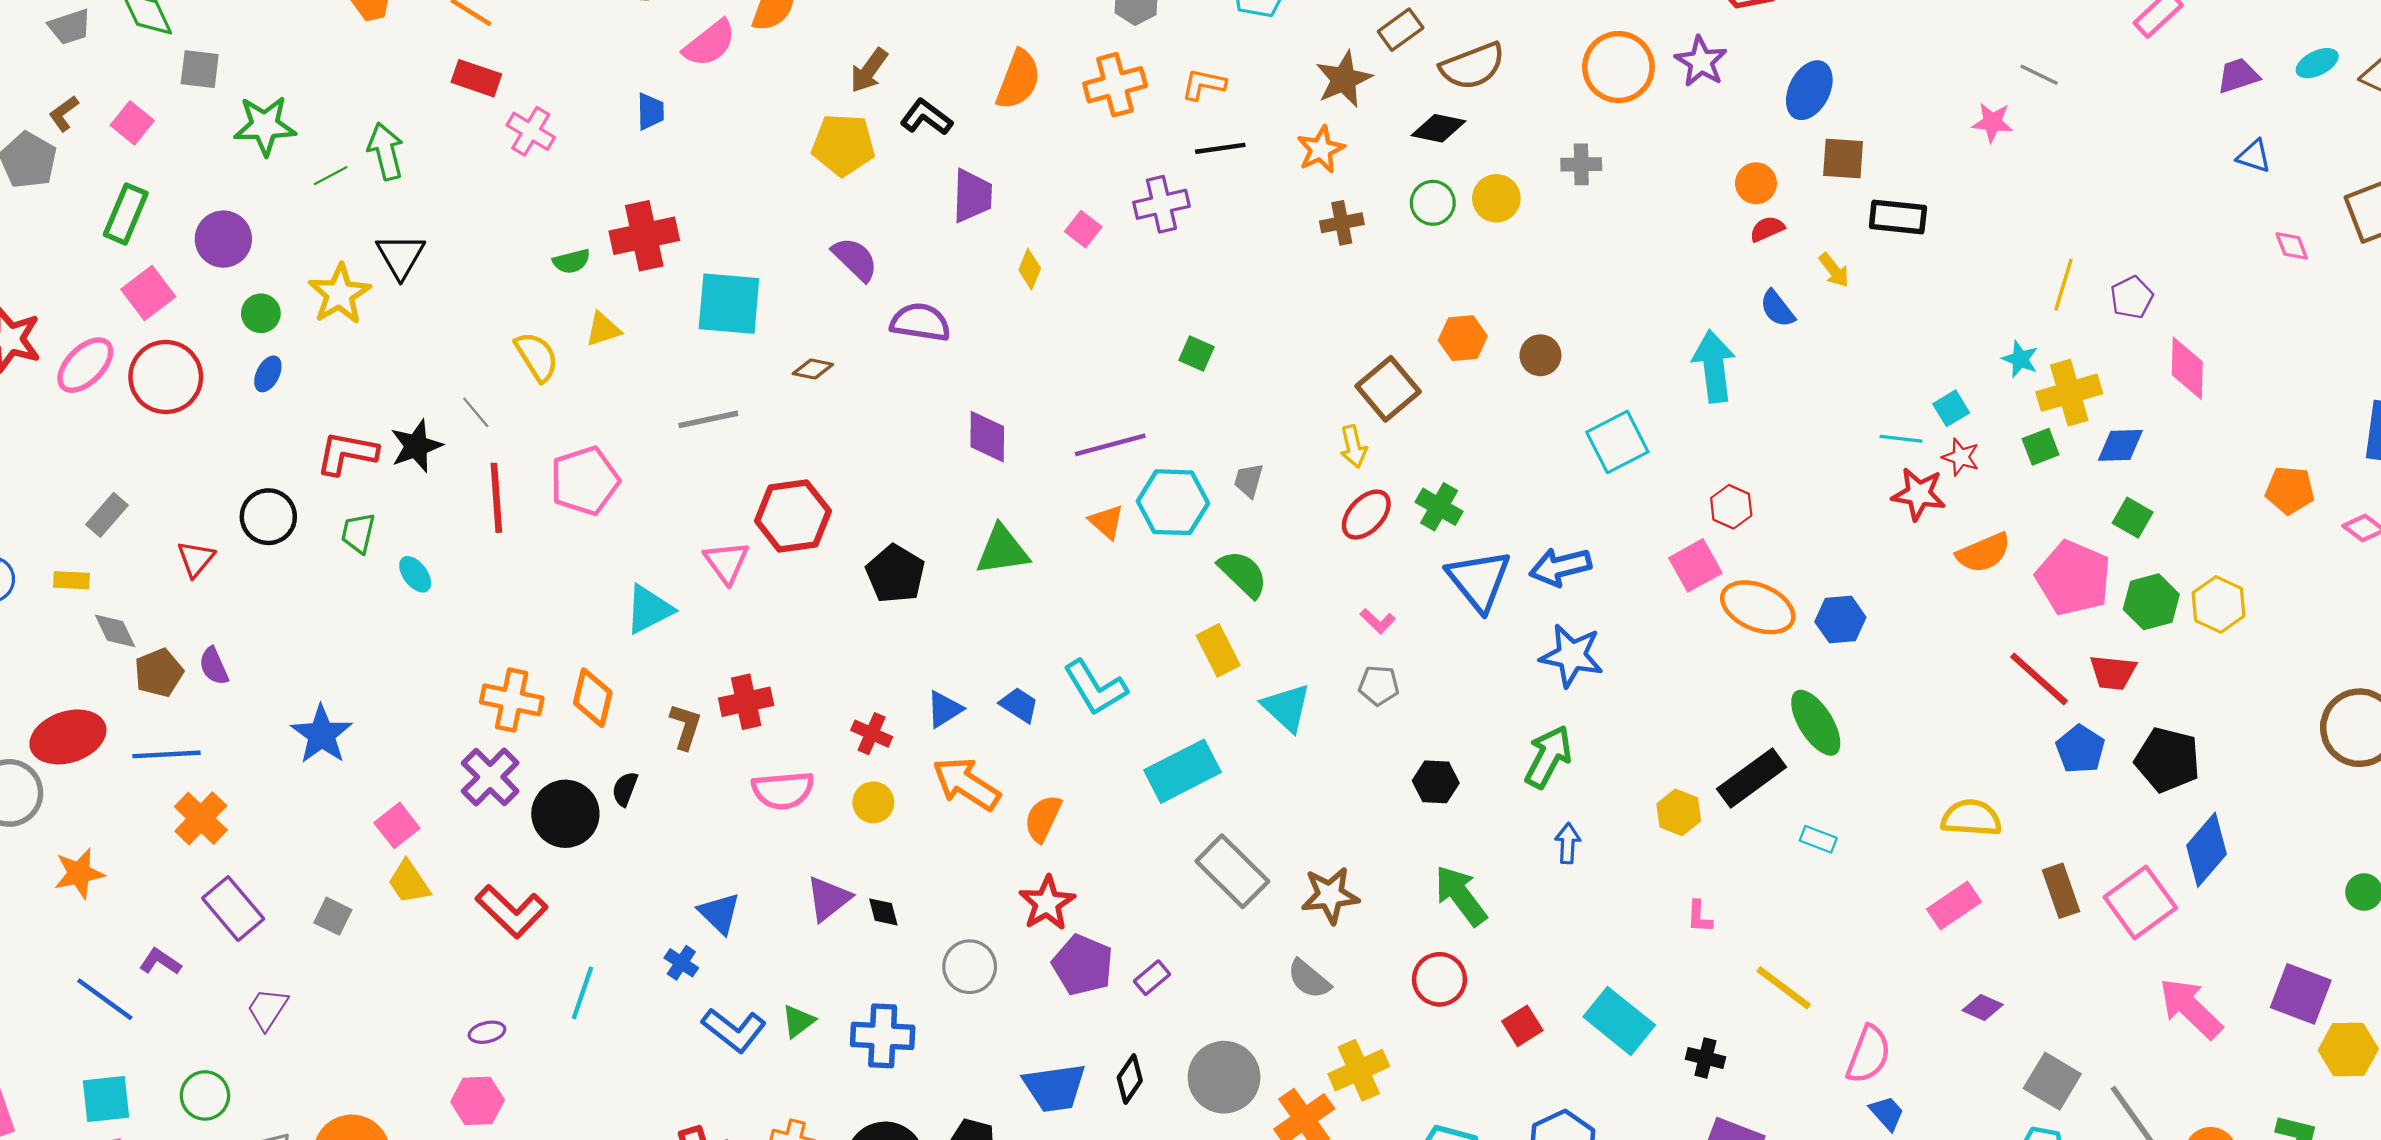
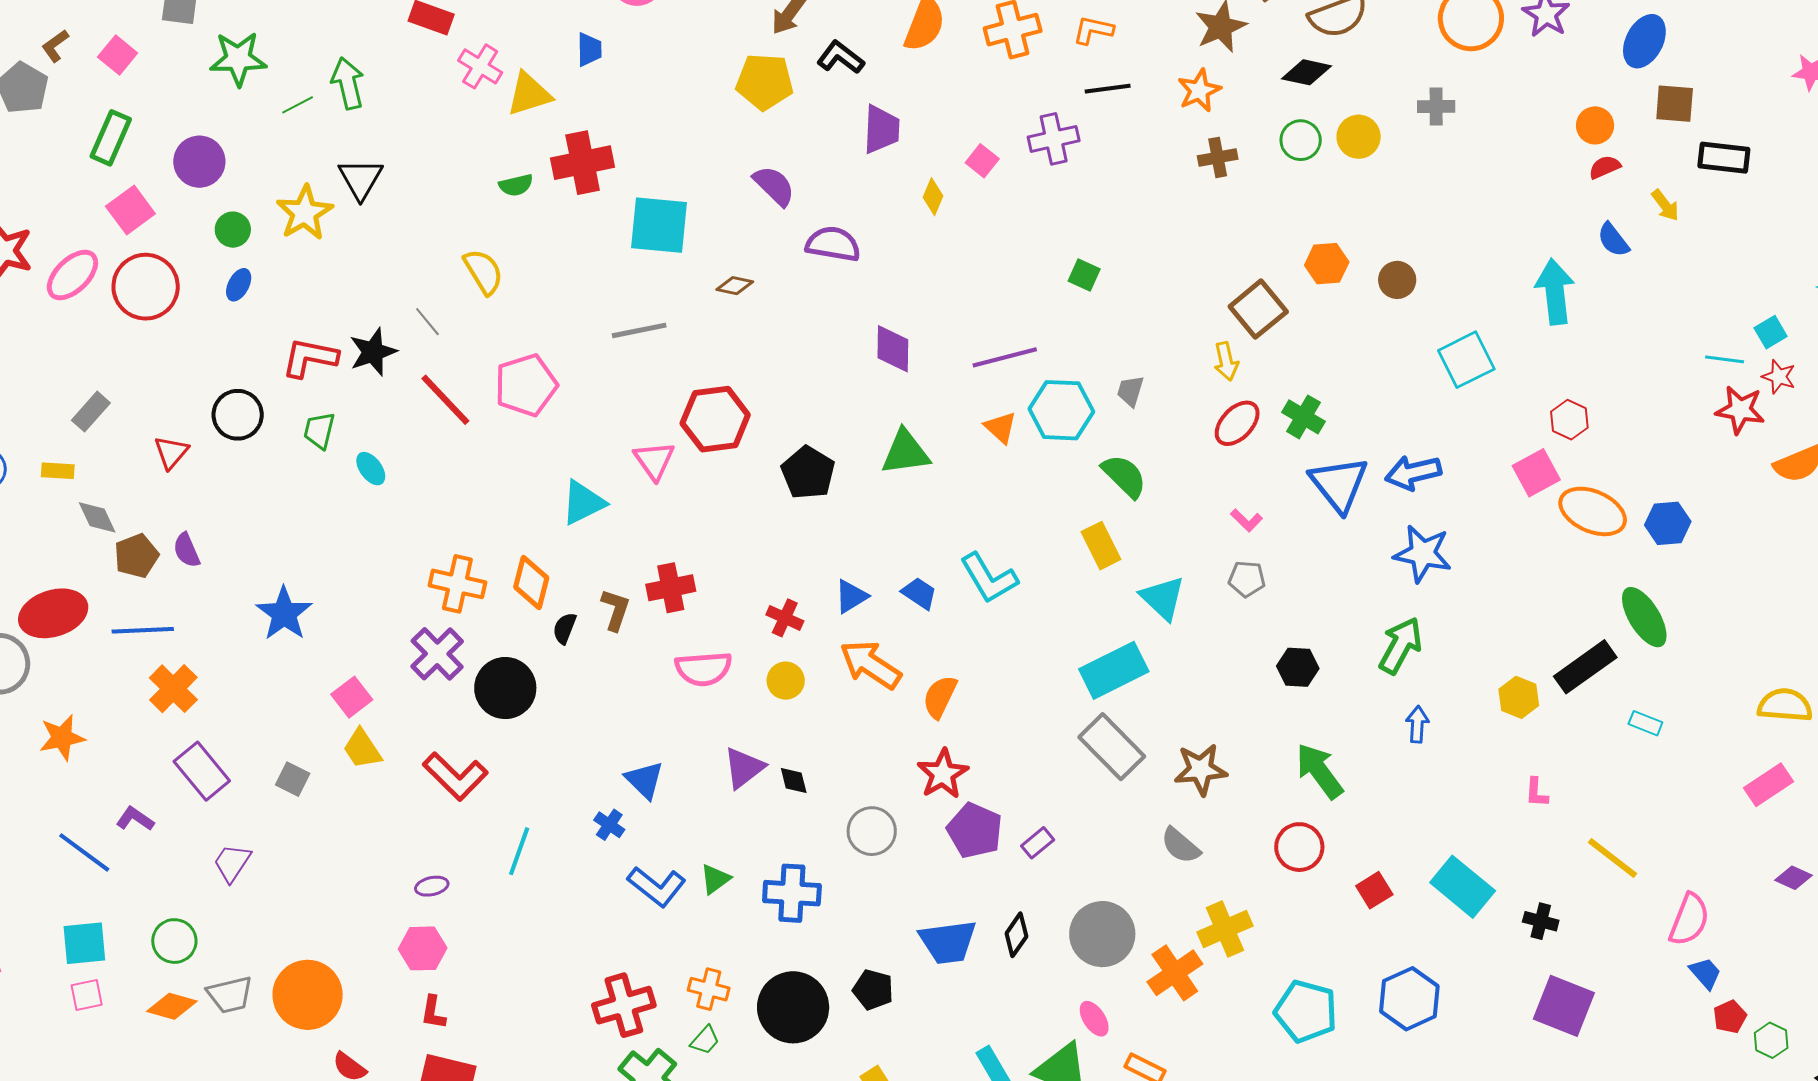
yellow triangle: (603, 329) -> (529, 94), moved, size x1.4
red line: (496, 498) -> (445, 400), turned -40
cyan rectangle: (1182, 771) -> (1114, 670), moved
black semicircle: (625, 789) -> (565, 628), moved

